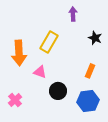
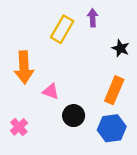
yellow rectangle: (49, 42) -> (62, 29), moved
orange rectangle: (90, 71) -> (114, 90), size x1.5

